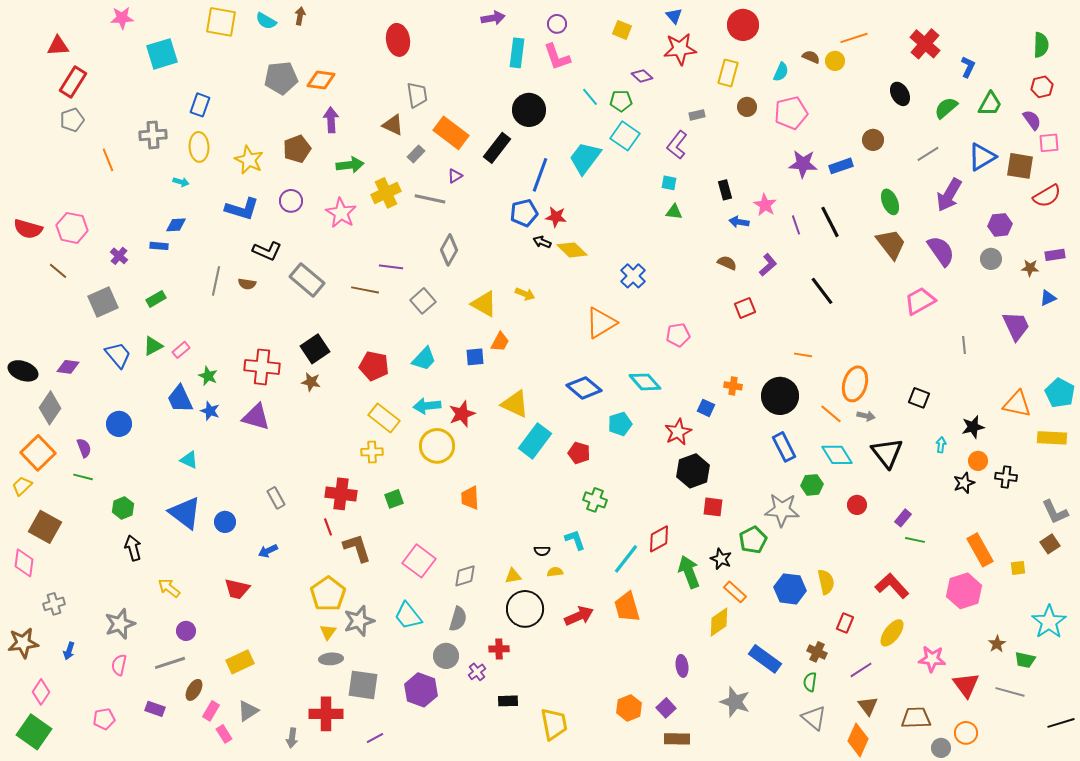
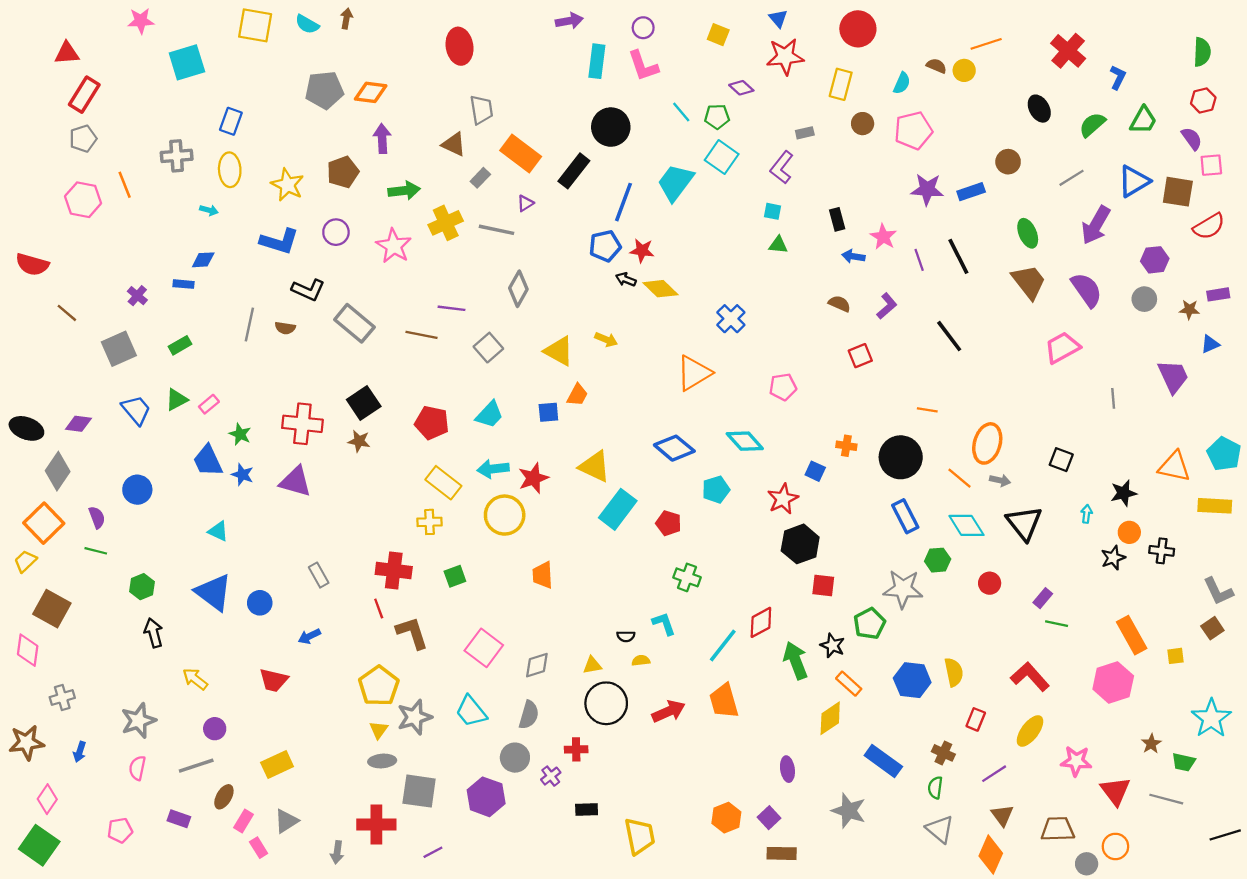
pink hexagon: (72, 228) -> (83, 200), moved

